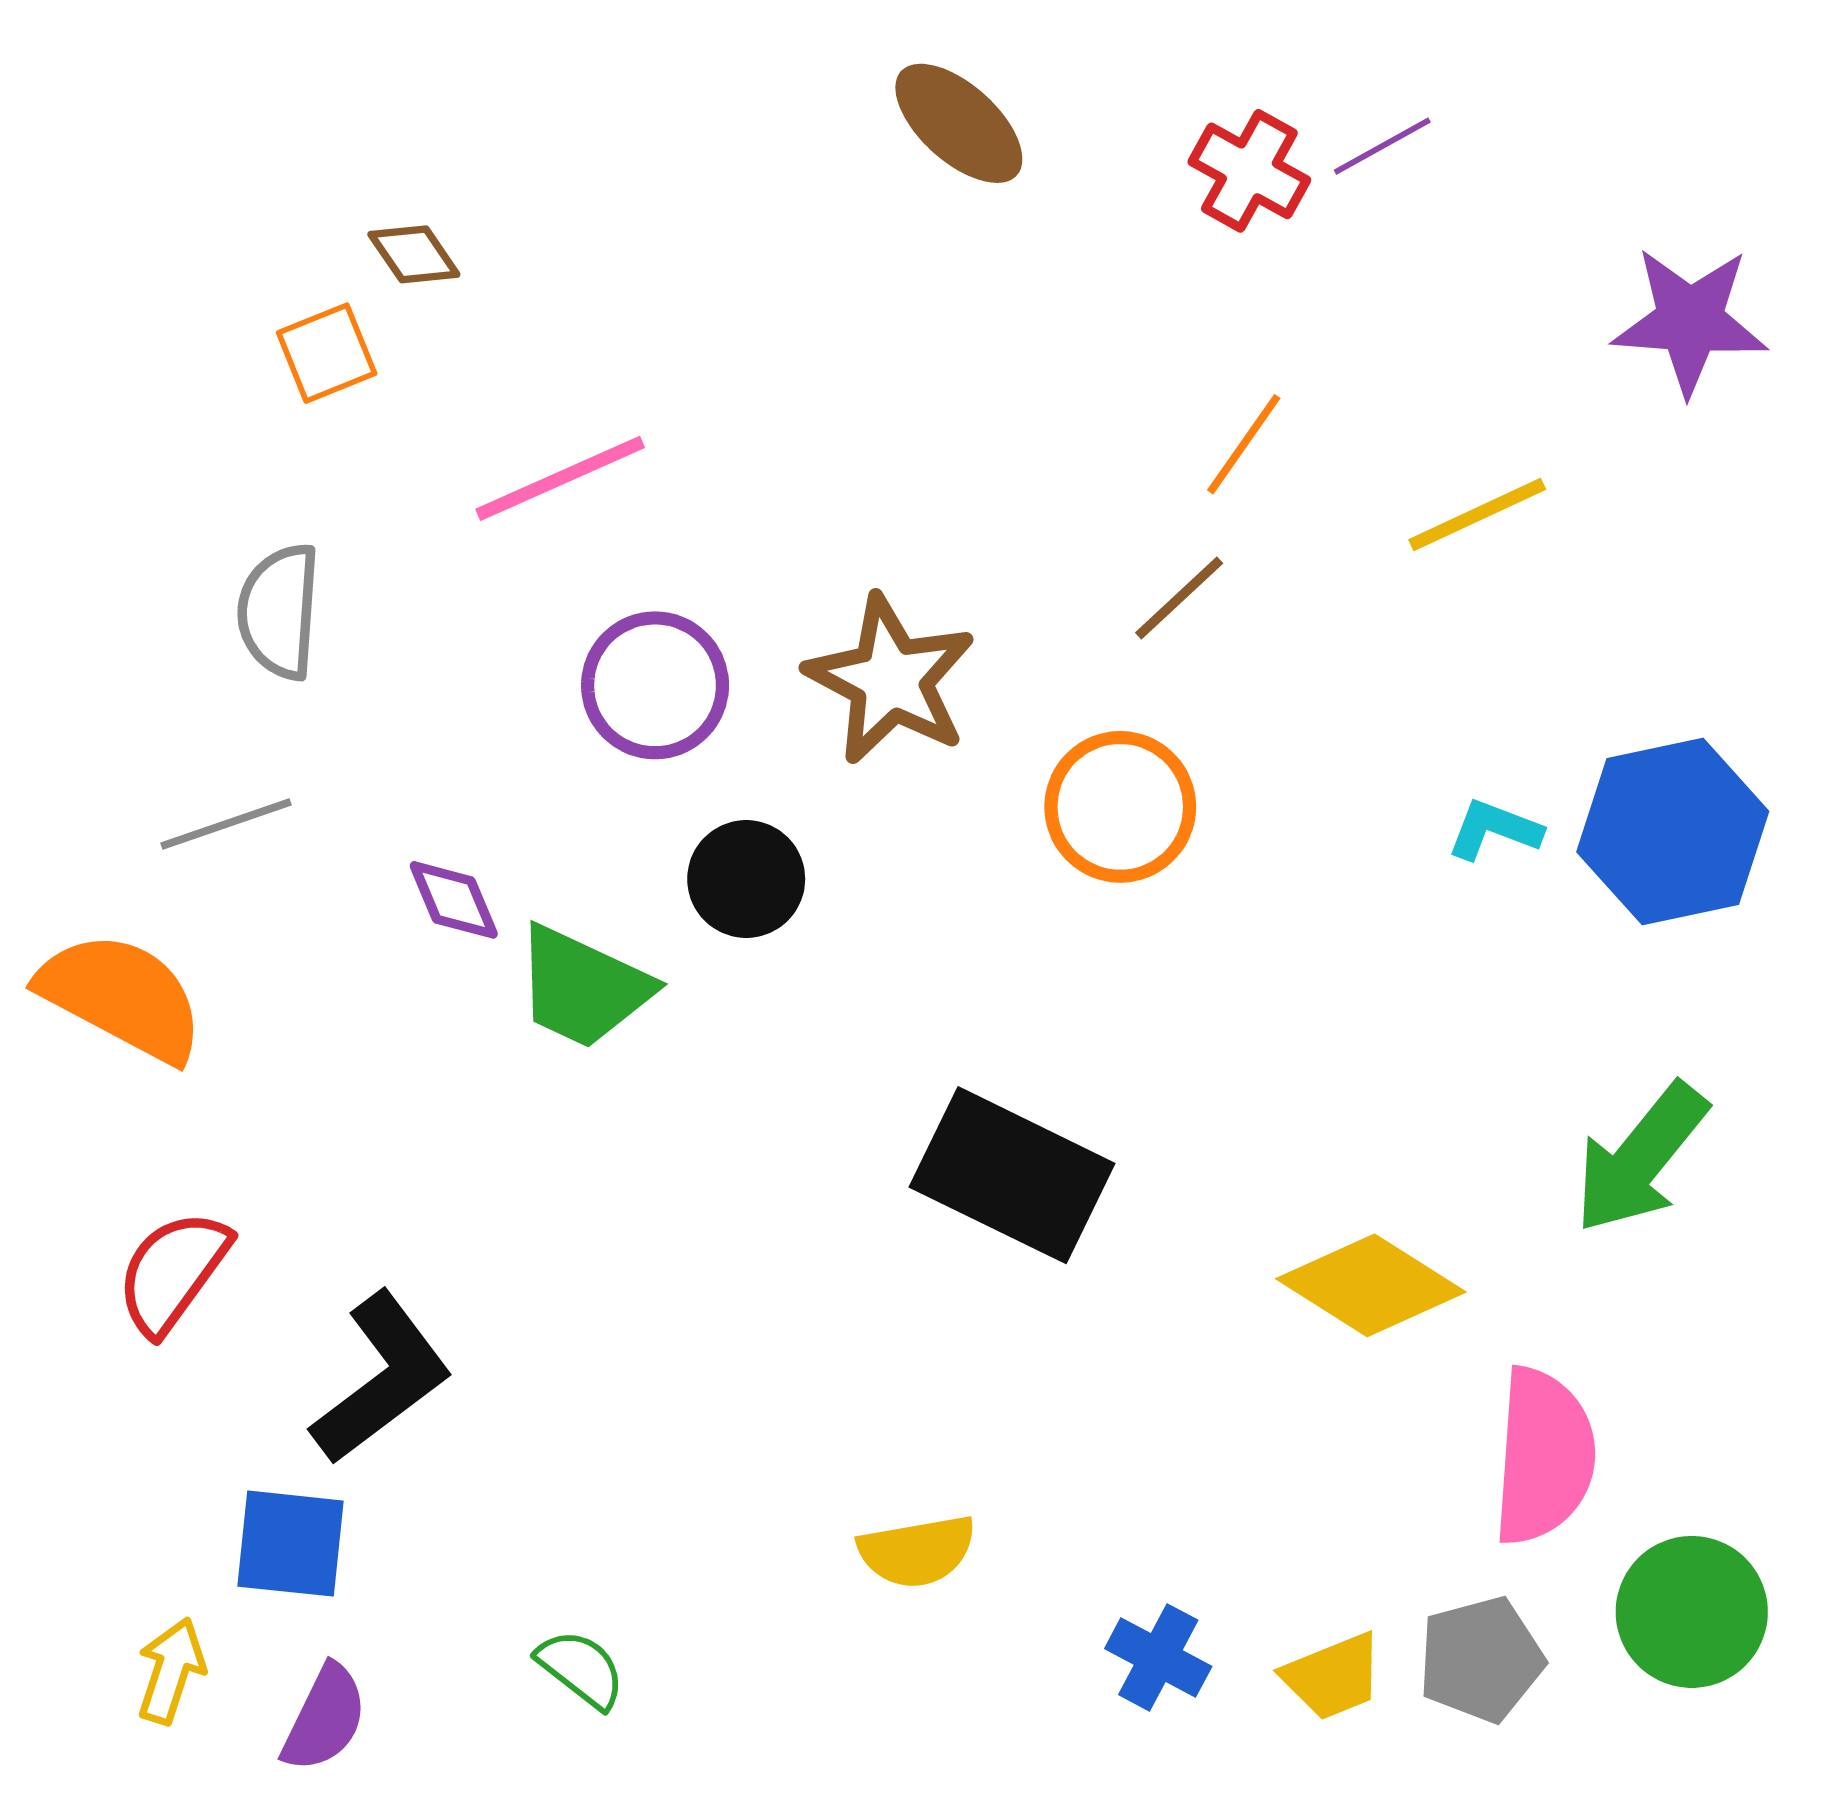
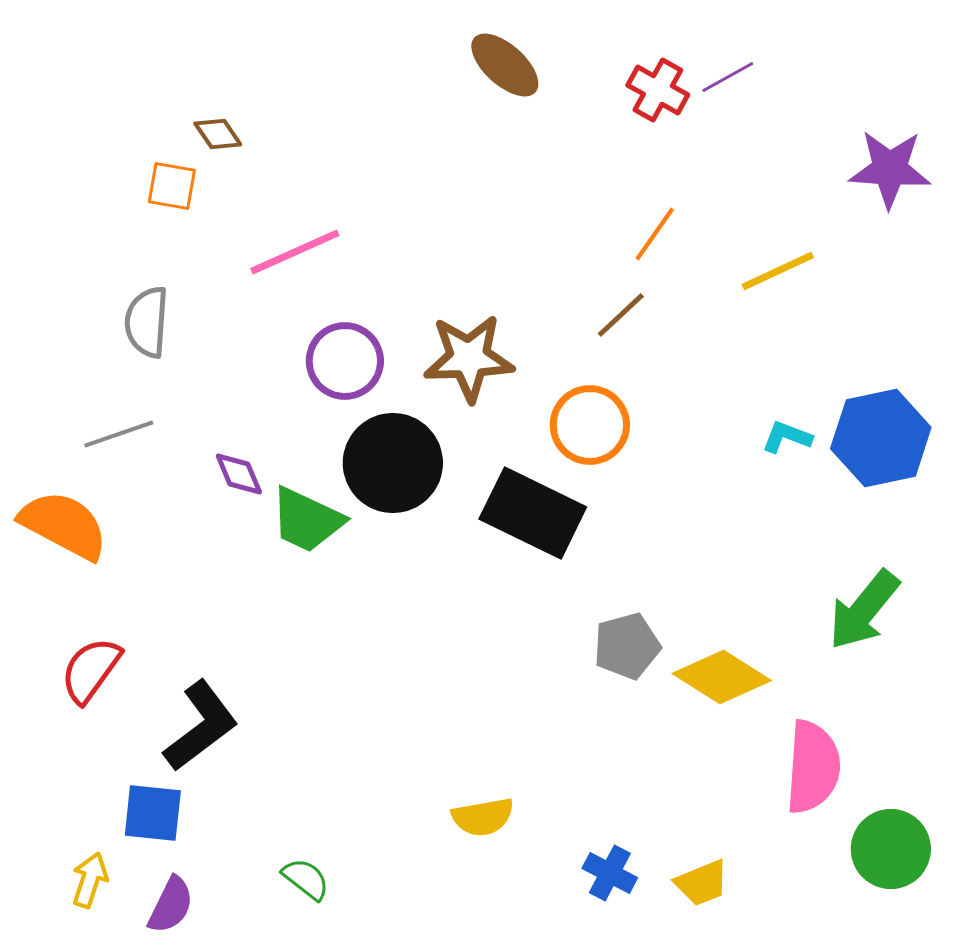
orange square: (327, 353) -> (172, 186), turned 32
brown star: (890, 680) -> (469, 358), turned -30
black circle: (746, 879) -> (393, 463), size x1.6
black rectangle: (1012, 1175) -> (533, 513), moved
gray pentagon: (1481, 1659) -> (627, 646), moved

